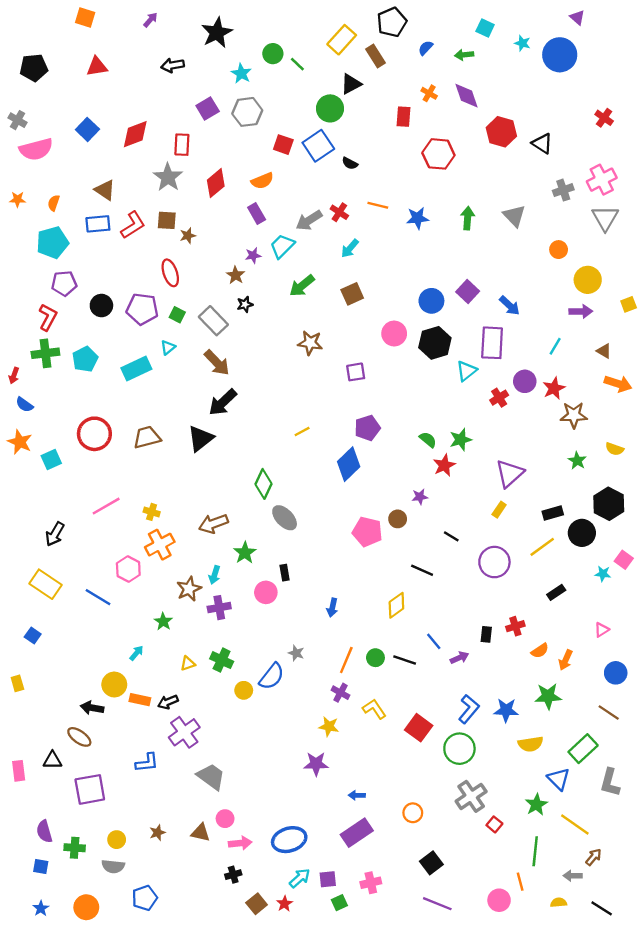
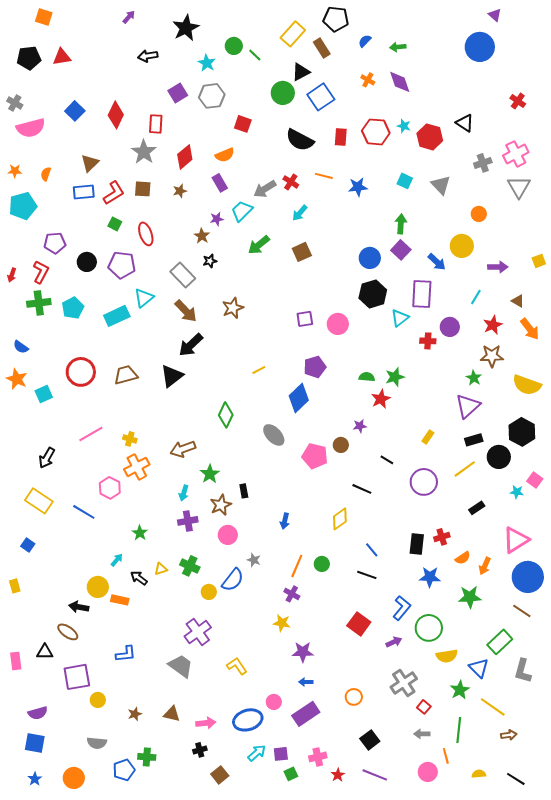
orange square: (85, 17) -> (44, 17), moved
black pentagon: (392, 22) -> (336, 19), turned 30
cyan square: (485, 28) -> (405, 181), moved
cyan star: (522, 43) -> (404, 126), moved
red triangle: (97, 66) -> (62, 57), moved
red rectangle: (403, 117) -> (341, 137), moved
red hexagon: (501, 132) -> (430, 137), moved
red diamond: (135, 134) -> (116, 115), turned -44
blue square: (318, 146) -> (321, 97), moved
black semicircle: (350, 163) -> (300, 140), size x2.0
brown triangle: (105, 190) -> (90, 163), turned 42
green arrow: (468, 218) -> (401, 224), moved
brown star: (188, 236) -> (180, 191), moved
cyan pentagon: (52, 243) -> (23, 206), moved
yellow circle: (588, 280) -> (462, 246), moved
green square: (177, 315) -> (115, 224), moved
pink circle: (394, 334) -> (338, 324), moved
brown star: (310, 343) -> (233, 308), moved, turned -30
cyan triangle: (168, 347) -> (144, 298), size x1.5
red arrow: (14, 375) -> (12, 275), moved
orange arrow: (618, 384) -> (530, 329), turned 35
red star: (554, 388) -> (493, 325), moved
red cross: (499, 398) -> (428, 341), turned 35
green semicircle: (428, 440) -> (367, 377), turned -35
yellow semicircle: (615, 449) -> (527, 385), size x1.8
green star: (577, 461) -> (474, 378), moved
purple triangle: (510, 473) -> (468, 406), moved
gray ellipse: (285, 518) -> (274, 435), moved
brown star: (189, 589) -> (221, 505), moved
pink circle: (266, 592) -> (228, 535), moved
pink triangle: (602, 630) -> (516, 540), size x2.0
black rectangle: (486, 634) -> (417, 544), size x1.5
purple arrow: (459, 658) -> (394, 642), moved
black line: (405, 660) -> (367, 575), moved
blue circle: (616, 673) -> (528, 577), size x1.6
black arrow: (168, 702) -> (139, 578), moved, turned 60
yellow L-shape: (374, 709) -> (237, 666), moved
blue star: (506, 710) -> (430, 577), moved
purple cross: (184, 732) -> (198, 632), moved
yellow semicircle: (531, 744) -> (447, 656), moved
green circle: (459, 749) -> (429, 628), moved
purple star: (316, 764) -> (303, 652), moved
pink circle: (225, 819) -> (274, 702), moved
purple semicircle: (44, 831) -> (38, 713), turned -90
yellow circle: (117, 840) -> (98, 700), moved
green cross: (75, 848) -> (147, 757), moved
brown arrow: (594, 857) -> (509, 735), turned 42
blue square: (41, 866) -> (35, 743), size x1.5
gray arrow: (573, 876) -> (422, 734), moved
red star: (285, 904) -> (338, 775), moved

